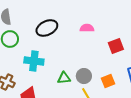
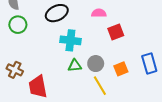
red square: (116, 46) -> (116, 32), moved
cyan cross: (34, 61) -> (70, 40), moved

